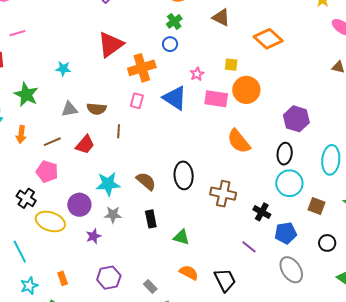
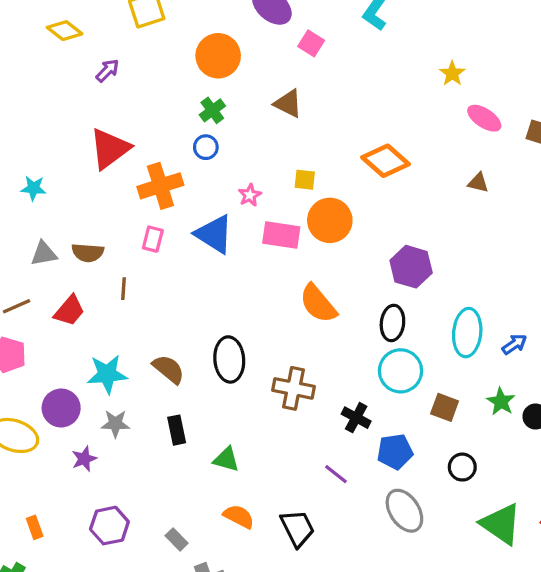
orange diamond: (268, 39) -> (386, 161), moved

